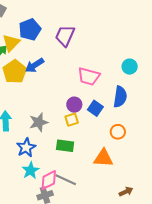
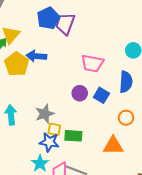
blue pentagon: (30, 29) -> (48, 18), moved
blue arrow: (35, 65) -> (36, 56), turned 42
yellow square: (72, 120) -> (54, 129), moved, turned 32
blue star: (26, 148) -> (49, 142), moved, turned -30

